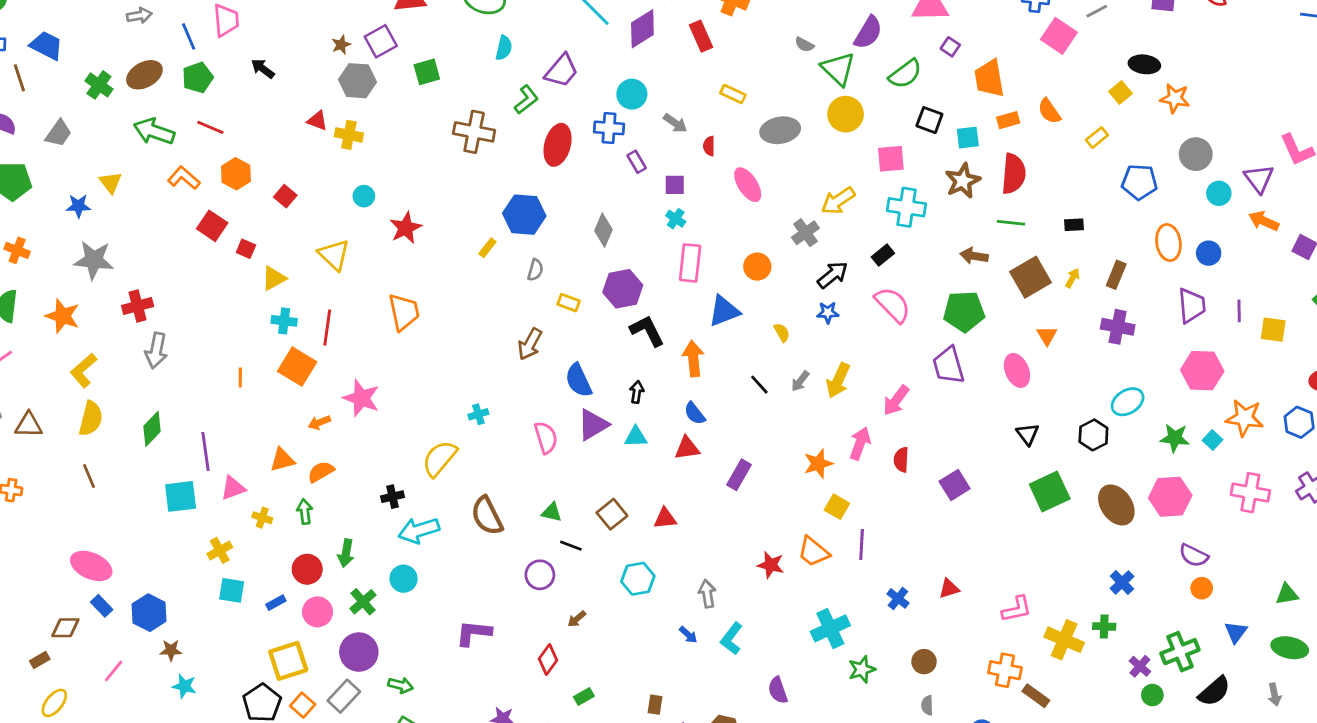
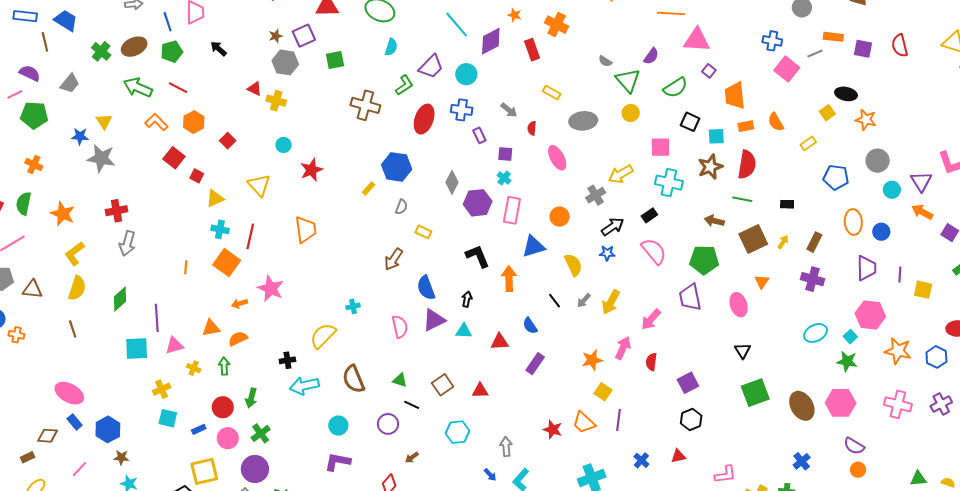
purple semicircle: (868, 33) -> (651, 56), size x0.7
cyan circle: (632, 94) -> (466, 74), moved
yellow circle: (846, 114) -> (631, 113), size x0.7
gray star: (94, 260) -> (101, 158), moved
purple hexagon: (623, 289) -> (478, 203), moved
yellow semicircle: (782, 332) -> (573, 265), size x1.6
blue semicircle: (695, 413) -> (530, 326), moved
black hexagon: (1093, 435) -> (691, 419), moved
cyan square: (1213, 440) -> (850, 337), moved
cyan circle: (404, 579) -> (338, 426), moved

